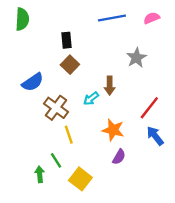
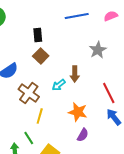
red line: (149, 108) -> (109, 93), turned -65
yellow line: (69, 135) -> (40, 116), turned 35

